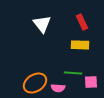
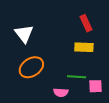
white triangle: (42, 24) -> (24, 34), moved
orange ellipse: (35, 83) -> (31, 67), moved

